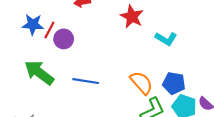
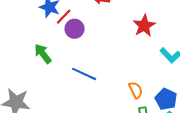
green arrow: (39, 73) -> (43, 54), size x0.7
orange semicircle: (141, 83) -> (136, 90), size x0.7

